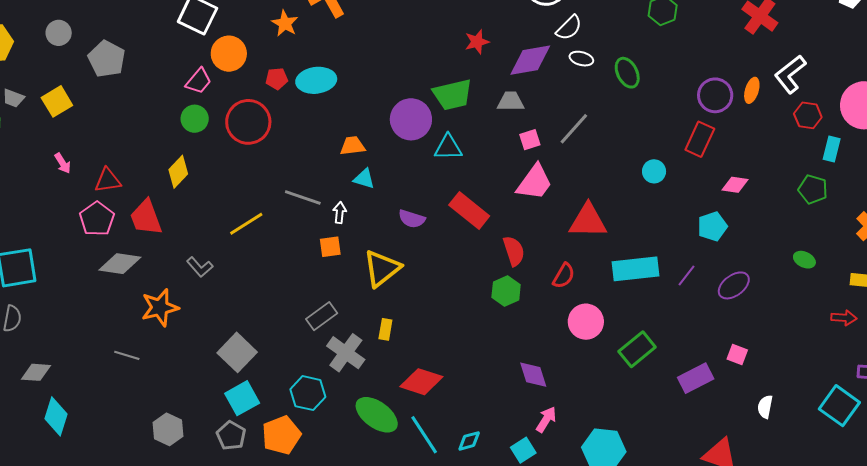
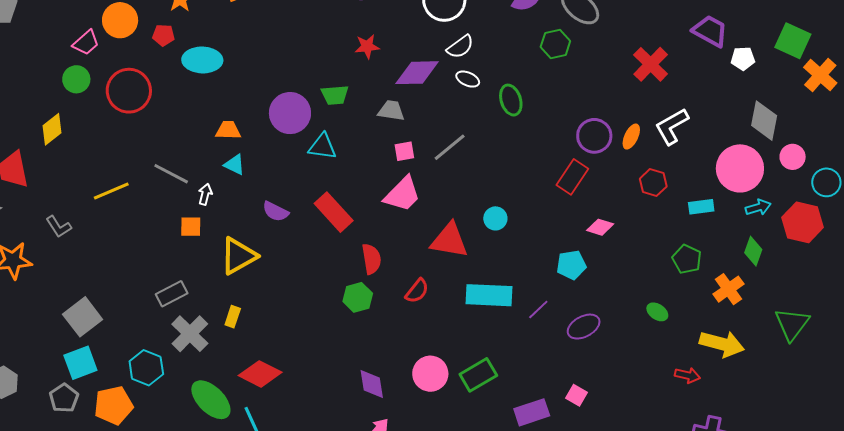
red pentagon: (277, 79) -> (163, 35), moved
green trapezoid: (453, 95) -> (335, 95), size x0.7
red hexagon: (808, 115) -> (653, 183), moved
cyan rectangle: (832, 149) -> (701, 207), turned 60
cyan circle: (654, 171) -> (495, 218), moved
green pentagon: (813, 189) -> (687, 259), moved
pink circle: (586, 322) -> (430, 374), moved

